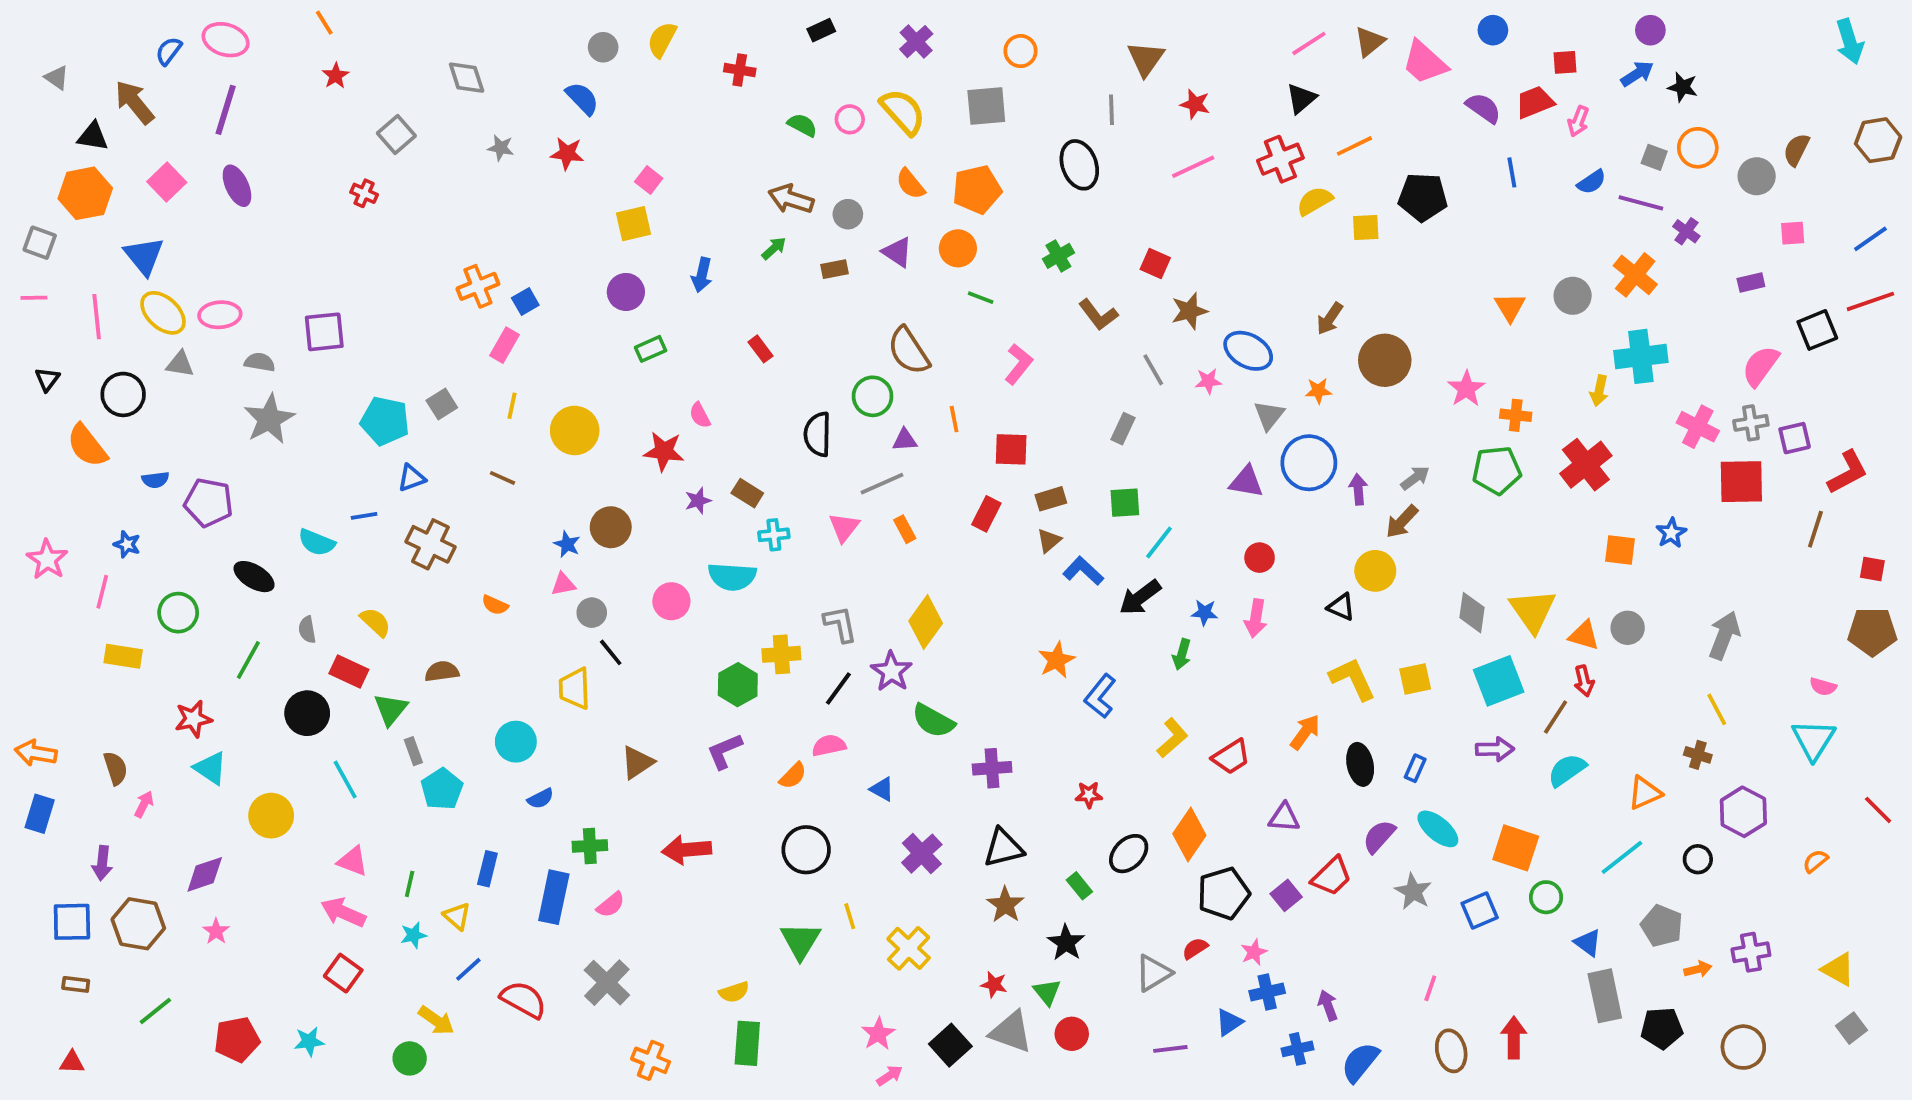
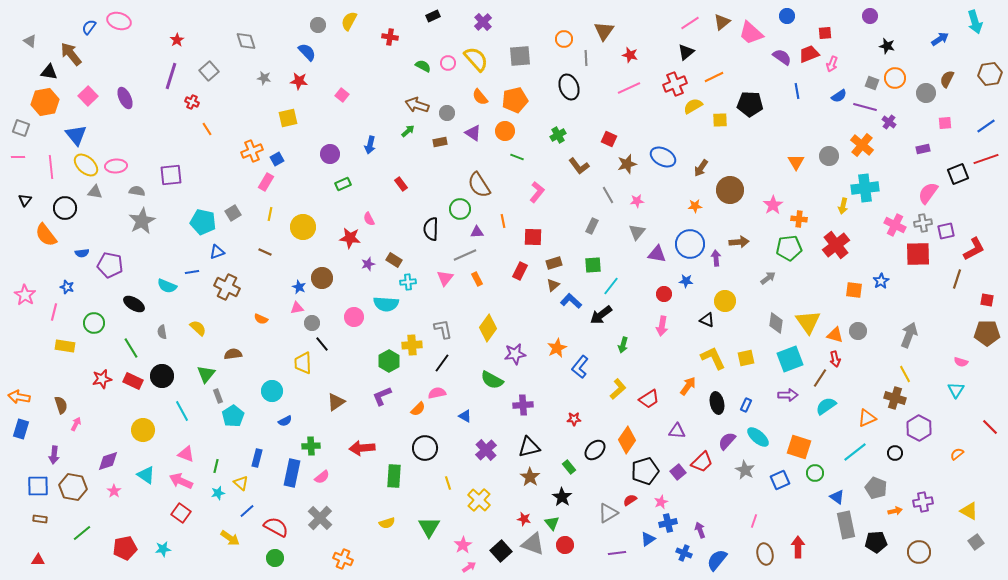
orange line: (324, 23) -> (207, 129), moved
orange circle: (1021, 51) -> (564, 39), moved
blue arrow: (1637, 74) -> (940, 39), moved
purple line: (226, 110) -> (171, 76), moved
yellow square: (633, 224) -> (288, 118), moved
blue ellipse: (1248, 351) -> (663, 157), moved
gray triangle: (1269, 415) -> (637, 232), moved
gray arrow: (1415, 478) -> (768, 278), moved
brown arrow: (1402, 522) -> (739, 242), moved, turned -138
blue star: (1205, 613) -> (686, 281), moved
green line: (248, 660) -> (131, 348), turned -60
red rectangle: (349, 671) -> (133, 381), moved
purple star: (891, 671) -> (515, 354), moved, turned 30
cyan triangle: (1814, 740) -> (956, 390), size x0.7
brown cross: (1698, 755) -> (895, 398), size x1.5
cyan triangle: (210, 768) -> (146, 475), moved
green triangle: (800, 941) -> (429, 527), moved
green rectangle: (747, 1043) -> (394, 476), moved
blue cross: (1297, 1049) -> (684, 553), turned 35
green circle: (410, 1058) -> (275, 558), moved

